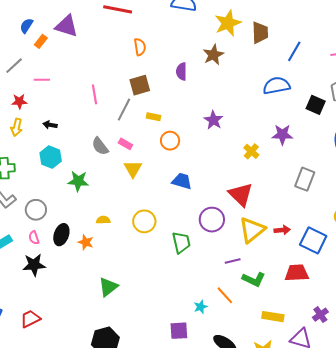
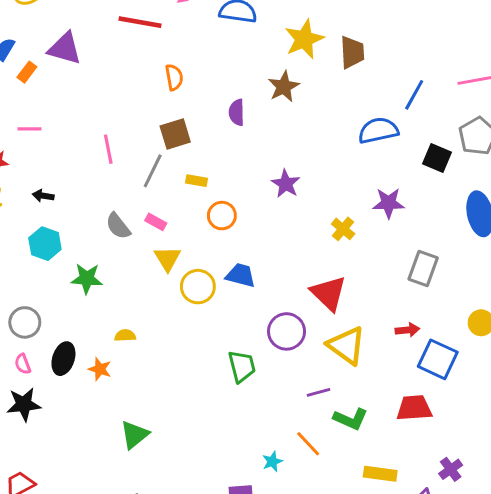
blue line: (294, 51) -> (414, 95), moved
yellow circle: (144, 221) -> (198, 287), moved
yellow triangle: (252, 230) -> (346, 346), turned -44
red arrow: (282, 230) -> (407, 330), moved

